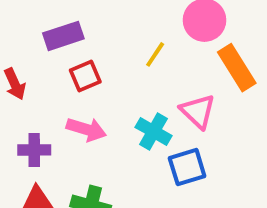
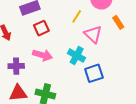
orange rectangle: (237, 68) -> (118, 22), size x0.6
pink triangle: (198, 111) -> (93, 34), moved

